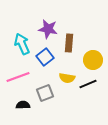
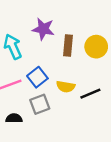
blue square: (45, 57) -> (37, 77), moved
yellow circle: (93, 60) -> (96, 47), moved

